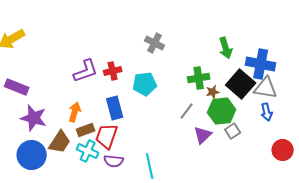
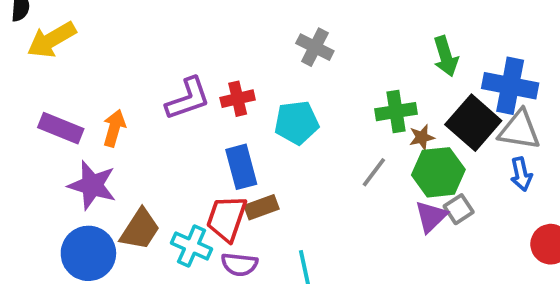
orange arrow: (75, 112) -> (114, 128), moved
brown rectangle: (86, 130) -> (262, 207), moved
purple triangle: (203, 135) -> (431, 217), moved

